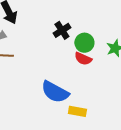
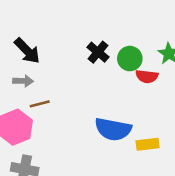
red semicircle: (83, 59) -> (147, 76), moved

